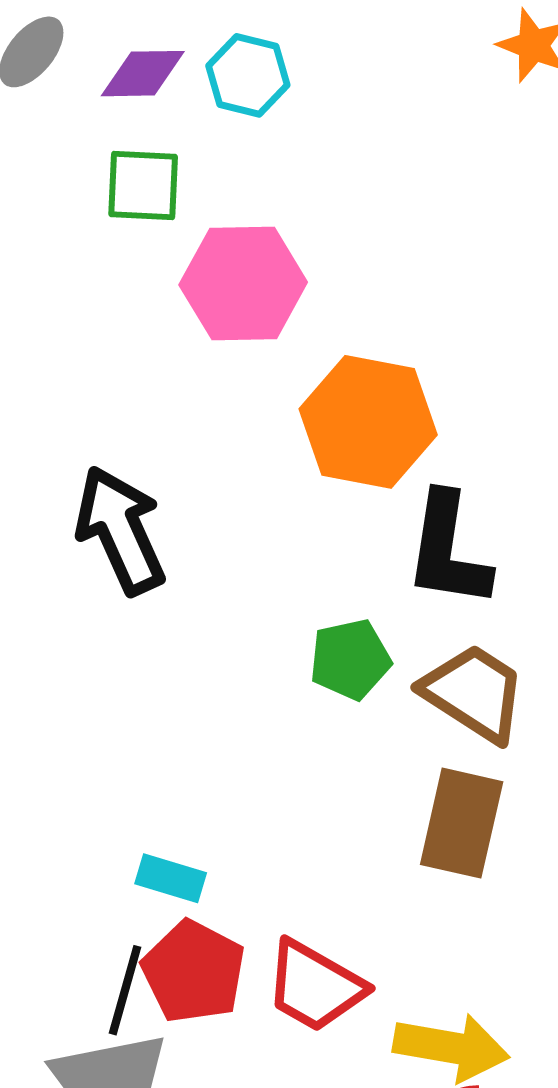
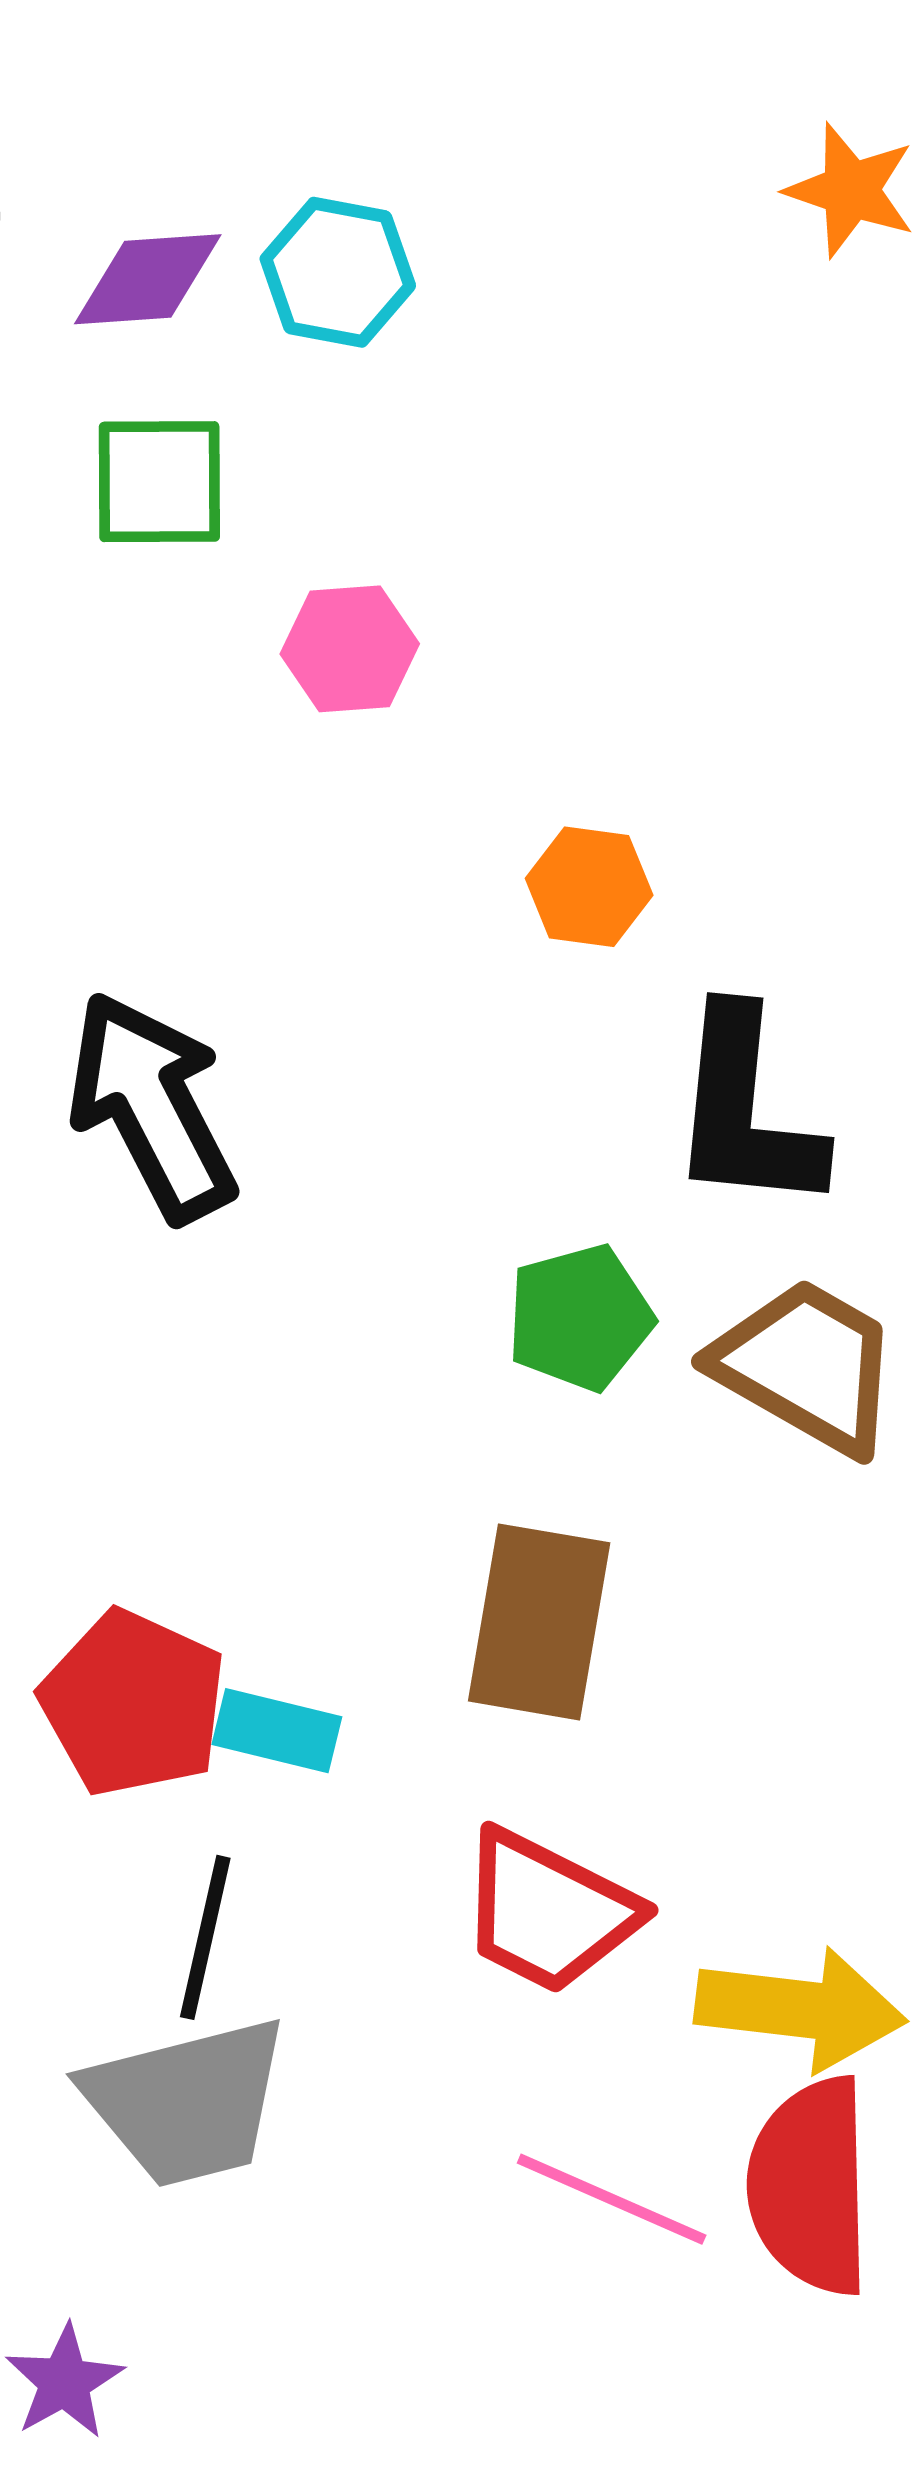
pink hexagon: (243, 284) -> (350, 649), size x0.6
orange hexagon: (368, 422) -> (589, 887), size x0.5
brown rectangle: (462, 823) -> (539, 1622), moved
red pentagon: (194, 972) -> (133, 1703), moved

